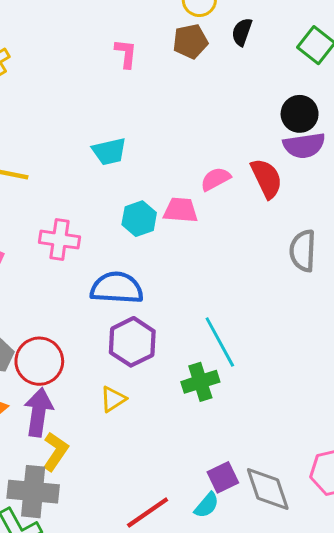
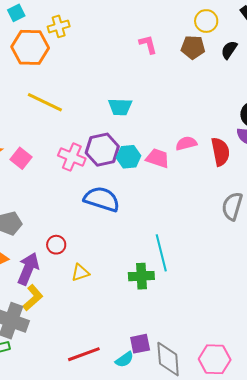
pink L-shape: (126, 54) -> (148, 44), turned -35
purple hexagon: (132, 342) -> (102, 150), moved
red circle: (39, 361) -> (56, 245), moved, size x0.6

